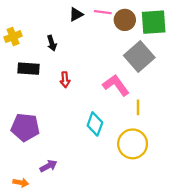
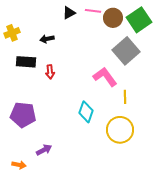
green square: (154, 22) -> (139, 20), turned -30
black arrow: (52, 43) -> (47, 39), turned 96
red arrow: (65, 80) -> (50, 72), moved

